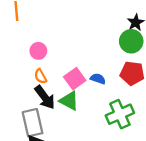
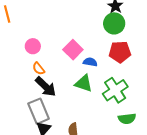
pink square: (75, 79) -> (73, 50), moved
green triangle: (69, 101) -> (84, 83), moved

